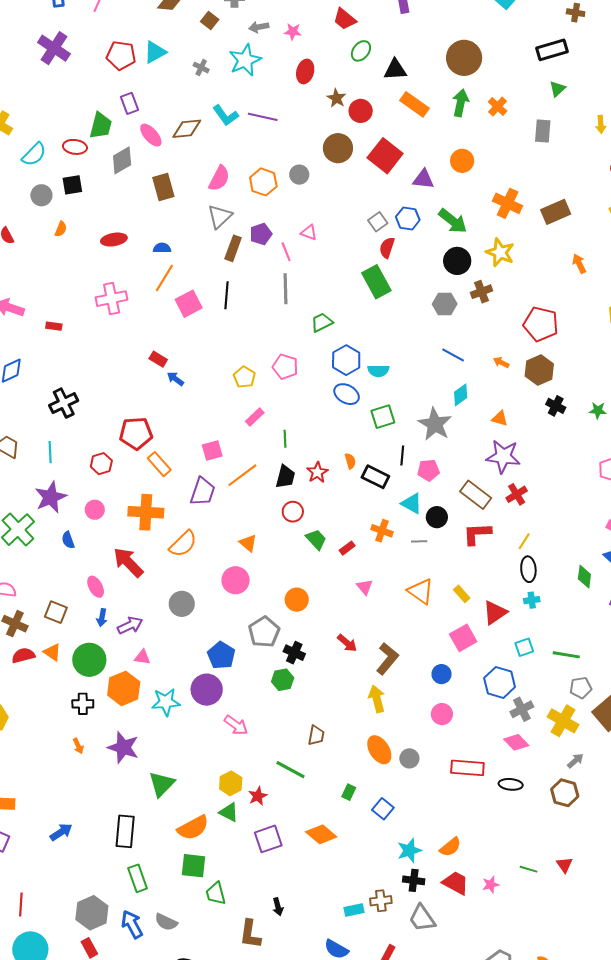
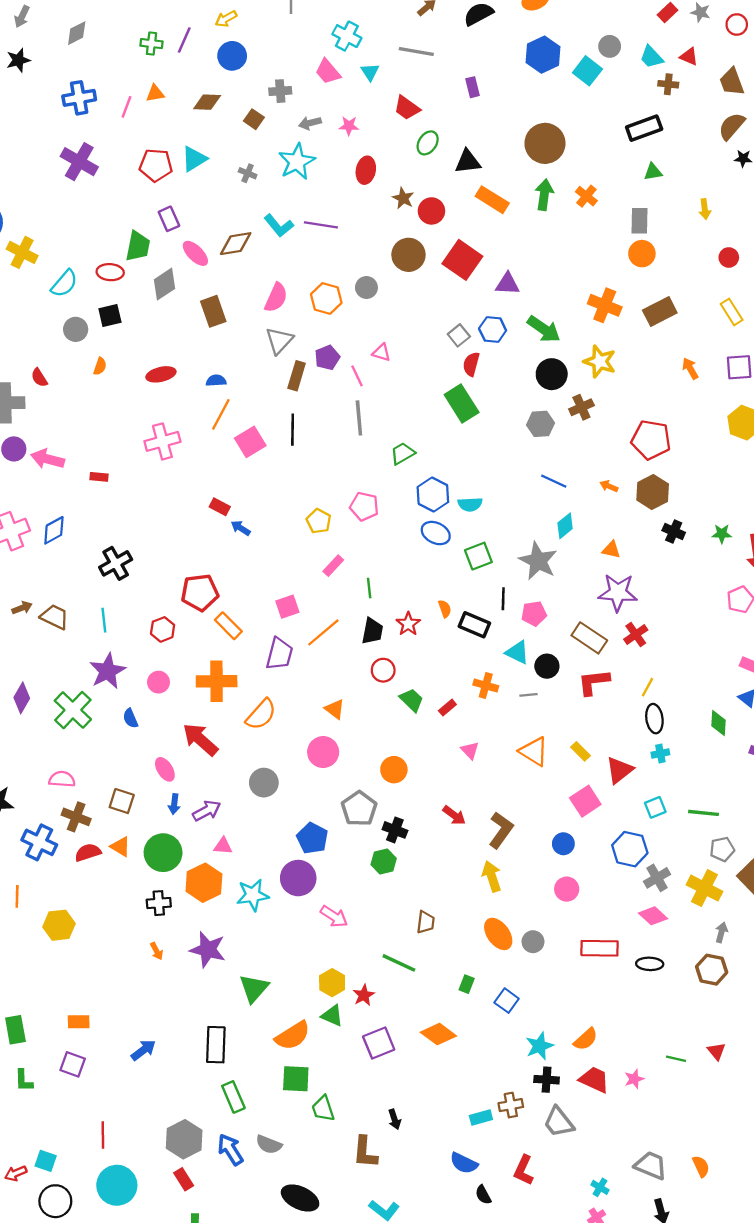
green triangle: (557, 89) -> (653, 172), turned 36
orange circle: (462, 161) -> (642, 254), moved
gray arrow: (575, 761) -> (721, 932), turned -30

